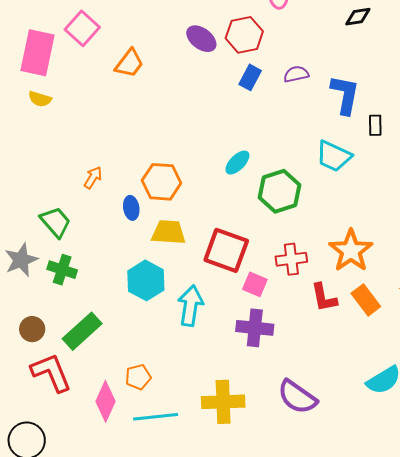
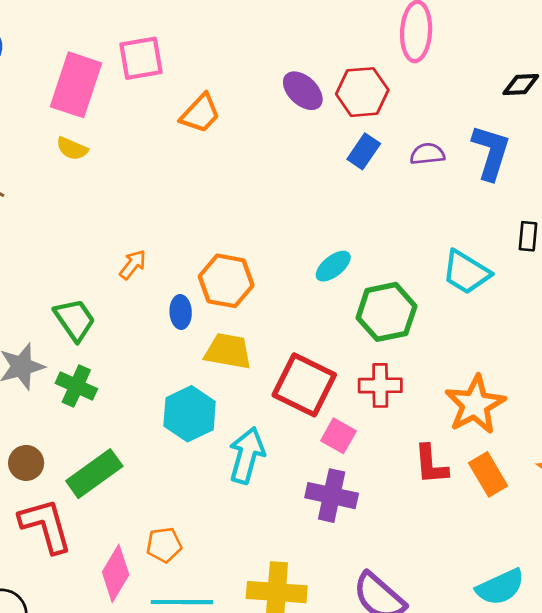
pink square: (82, 28) -> (141, 58), turned 32
blue L-shape: (345, 95) -> (491, 152), moved
red cross: (291, 259) -> (380, 385), moved

